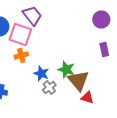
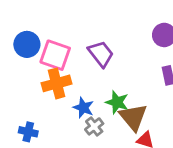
purple trapezoid: (32, 16) -> (101, 54), moved
orange cross: (21, 56) -> (57, 83), size x1.5

